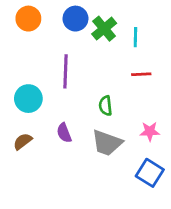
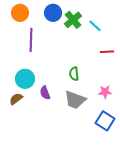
cyan line: (135, 37) -> (95, 26), turned -48
purple line: (66, 71) -> (31, 40), moved
red line: (141, 74) -> (107, 52), moved
cyan circle: (28, 99) -> (25, 79), moved

